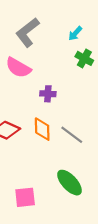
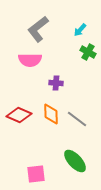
pink semicircle: (18, 68) -> (30, 60), turned -30

